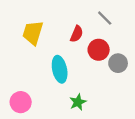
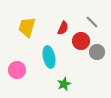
gray line: (105, 18) -> (92, 22), moved
pink circle: (21, 102) -> (17, 70), moved

